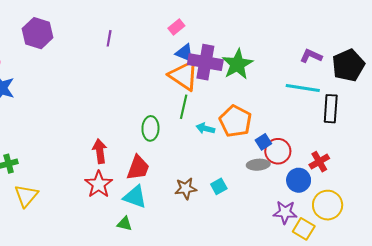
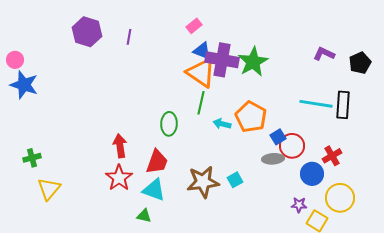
purple hexagon: (38, 33) -> (87, 32), moved
black pentagon: (348, 65) -> (360, 63), size x0.7
cyan line: (303, 88) -> (316, 104), moved
brown star: (186, 188) -> (203, 182), size x1.5
purple star: (285, 212) -> (299, 205), size x0.7

